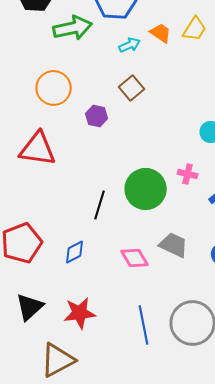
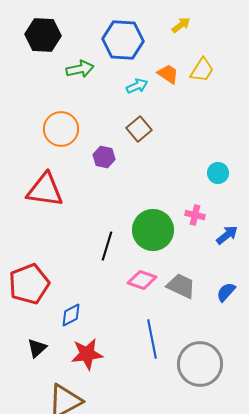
green arrow: (73, 28) -> (80, 69), size x0.7
blue diamond: (75, 252) -> (71, 315), moved
pink diamond: (135, 258) -> (142, 280), moved, turned -40
black triangle: (30, 307) -> (37, 348), size x0.7
blue line: (144, 325) -> (152, 339), moved

